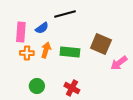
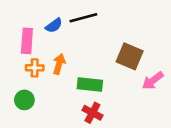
blue semicircle: (42, 28) -> (54, 25), moved
green rectangle: (70, 52) -> (90, 85), moved
green circle: (37, 86) -> (24, 100), moved

